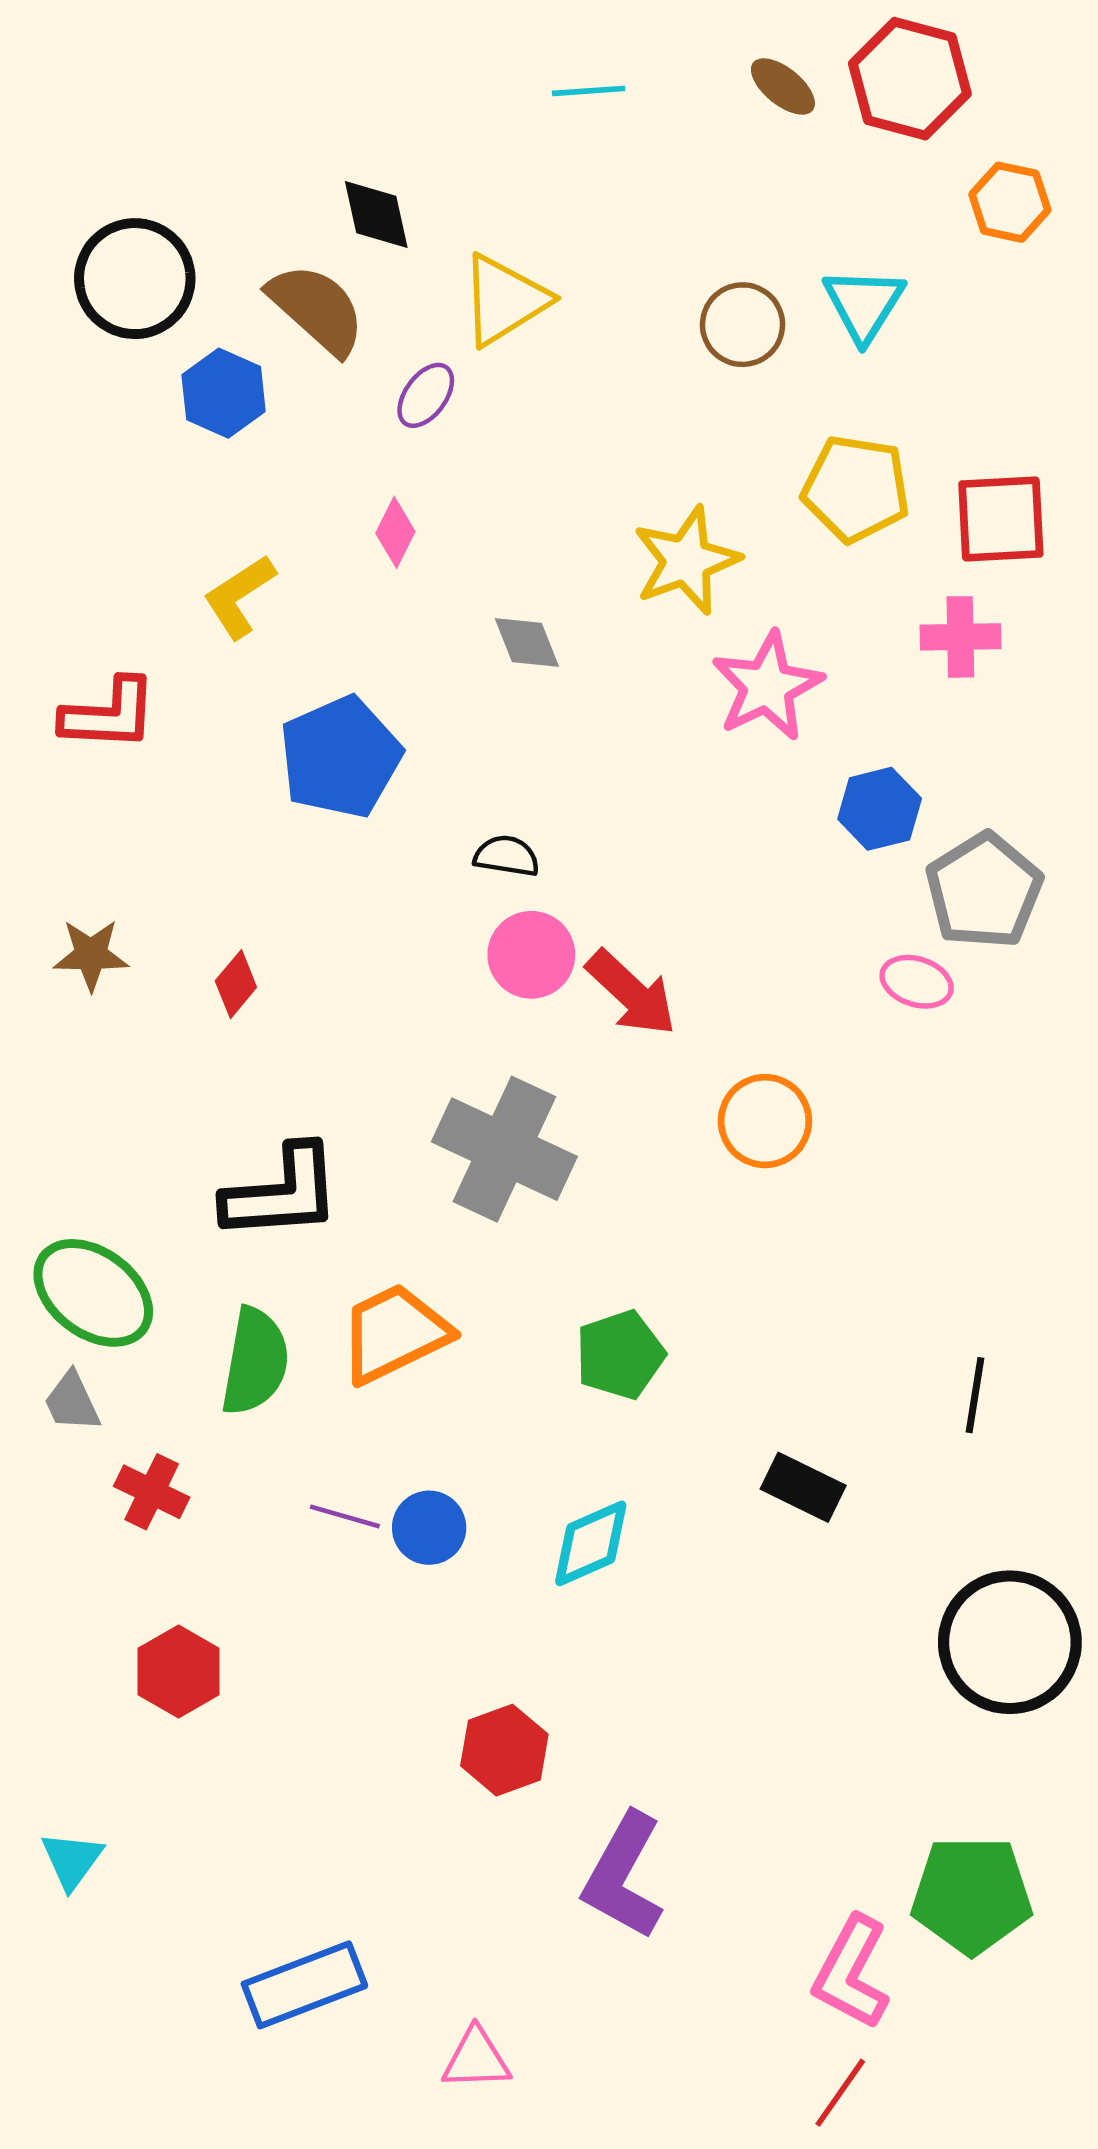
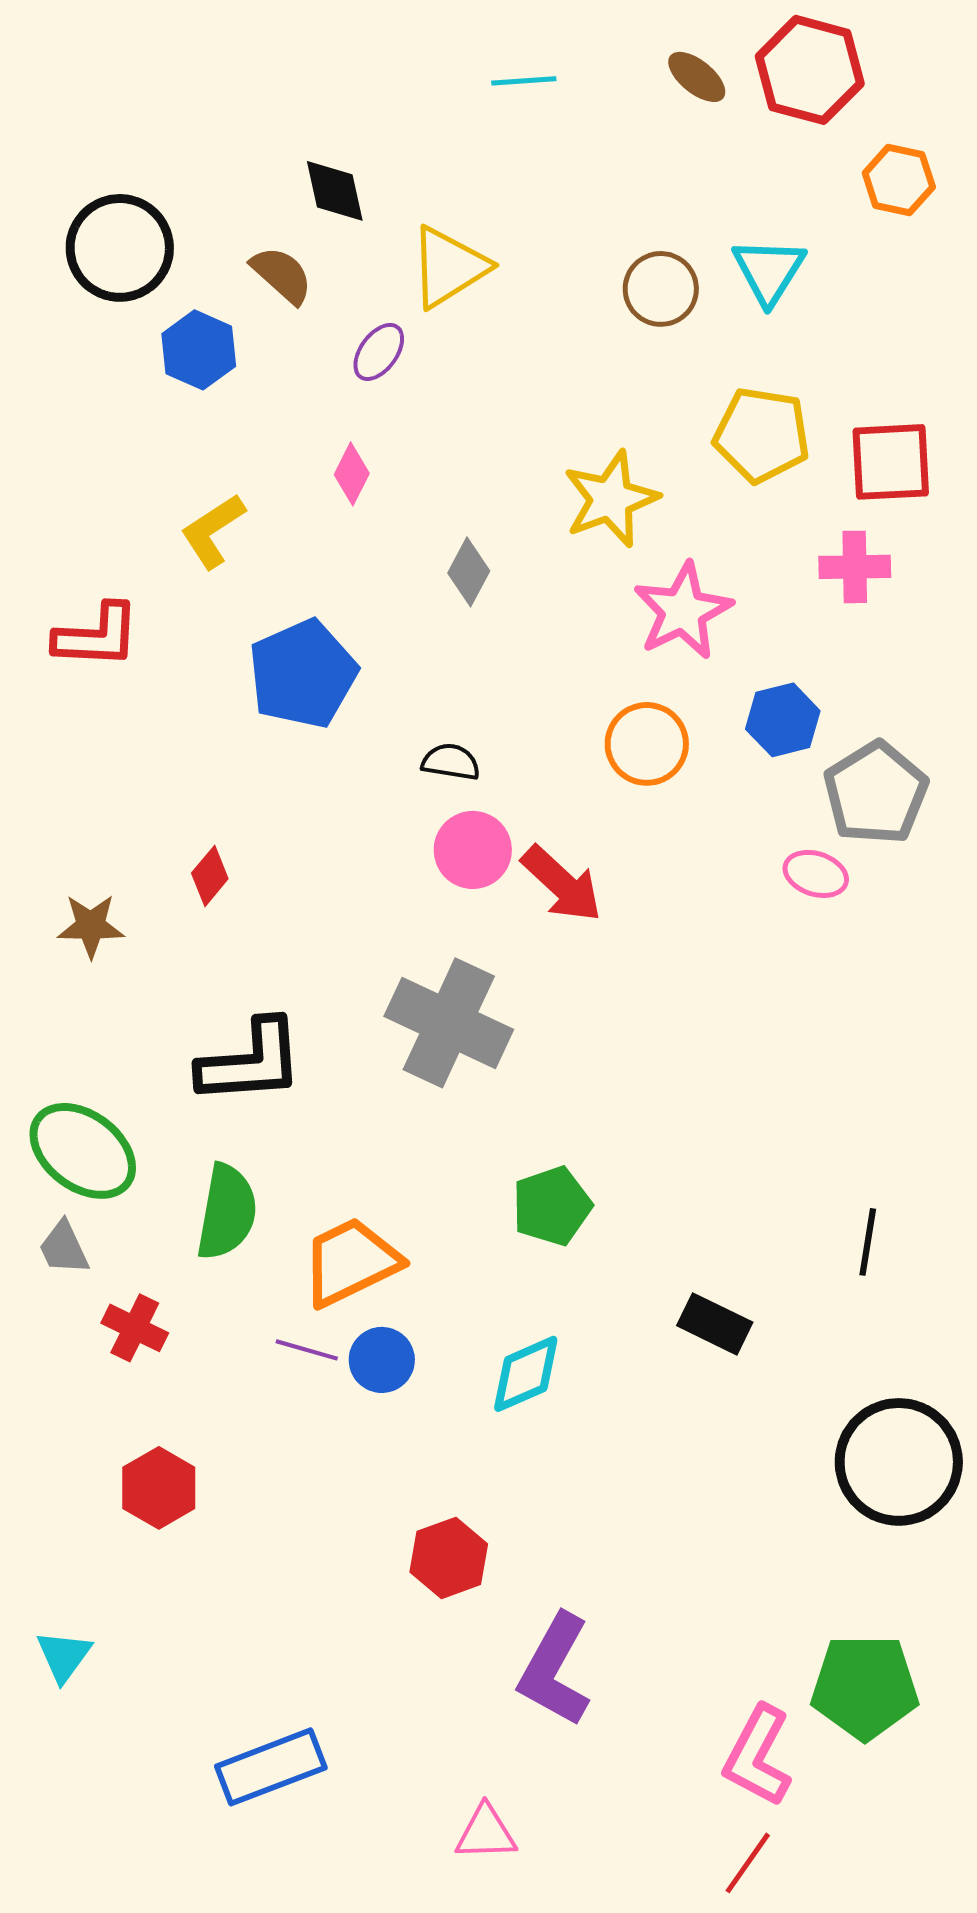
brown semicircle: (317, 309) -> (282, 275), size x0.7
gray diamond: (527, 643) -> (469, 572), turned 50
brown star: (91, 955) -> (91, 926), moved
orange circle: (765, 1121) -> (647, 744), moved
orange trapezoid: (394, 1333) -> (351, 1262), moved
pink triangle: (476, 2059) -> (486, 1833), moved

